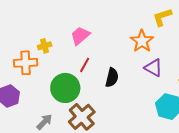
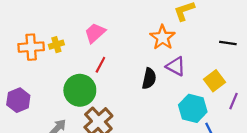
orange cross: (26, 63) -> (31, 47), moved
black semicircle: (112, 77) -> (149, 78), moved

